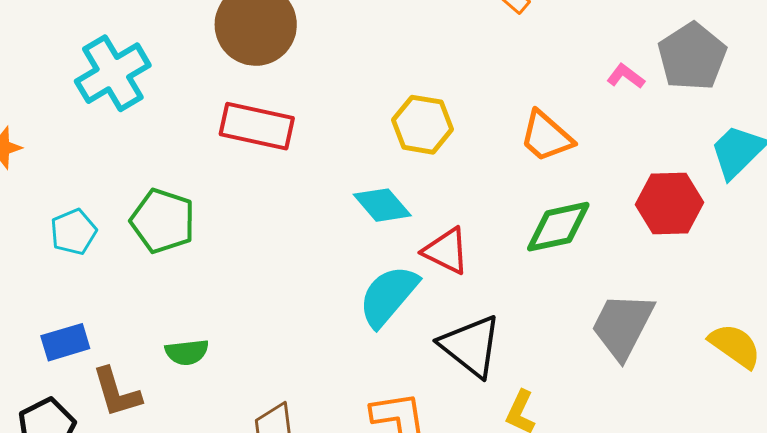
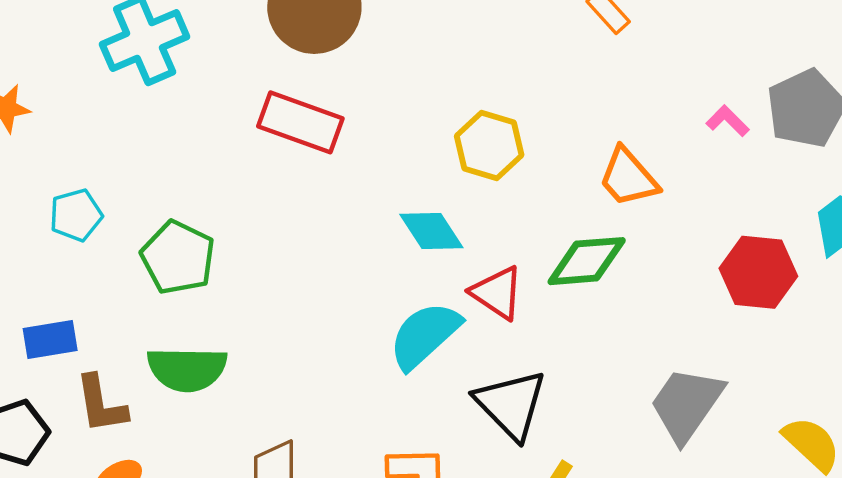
green pentagon: (163, 221) -> (178, 257), moved
green diamond: (558, 227) -> (587, 261), moved
green semicircle: (187, 352) -> (187, 369), size x1.6

